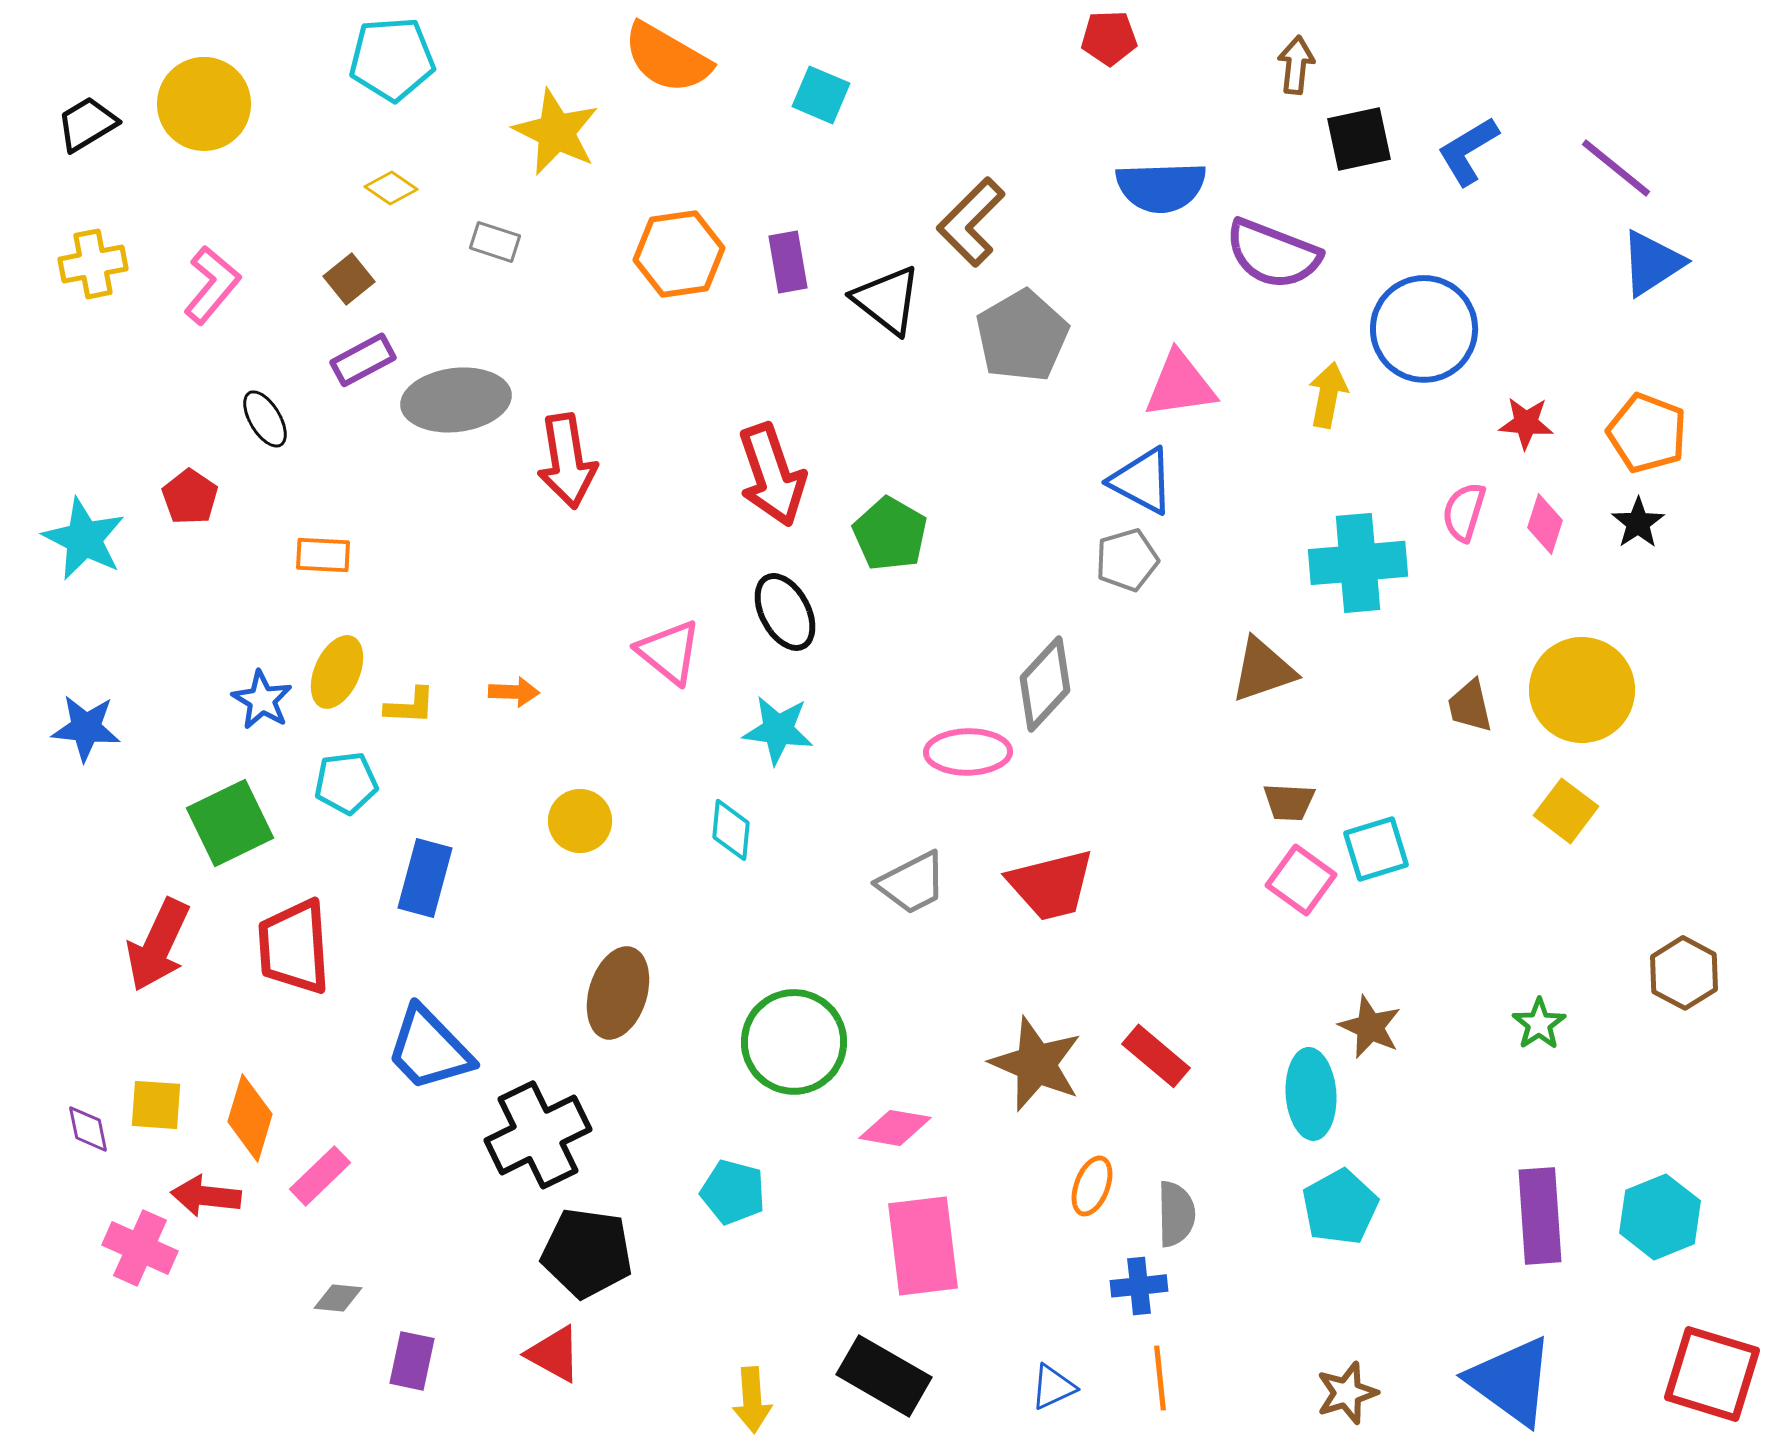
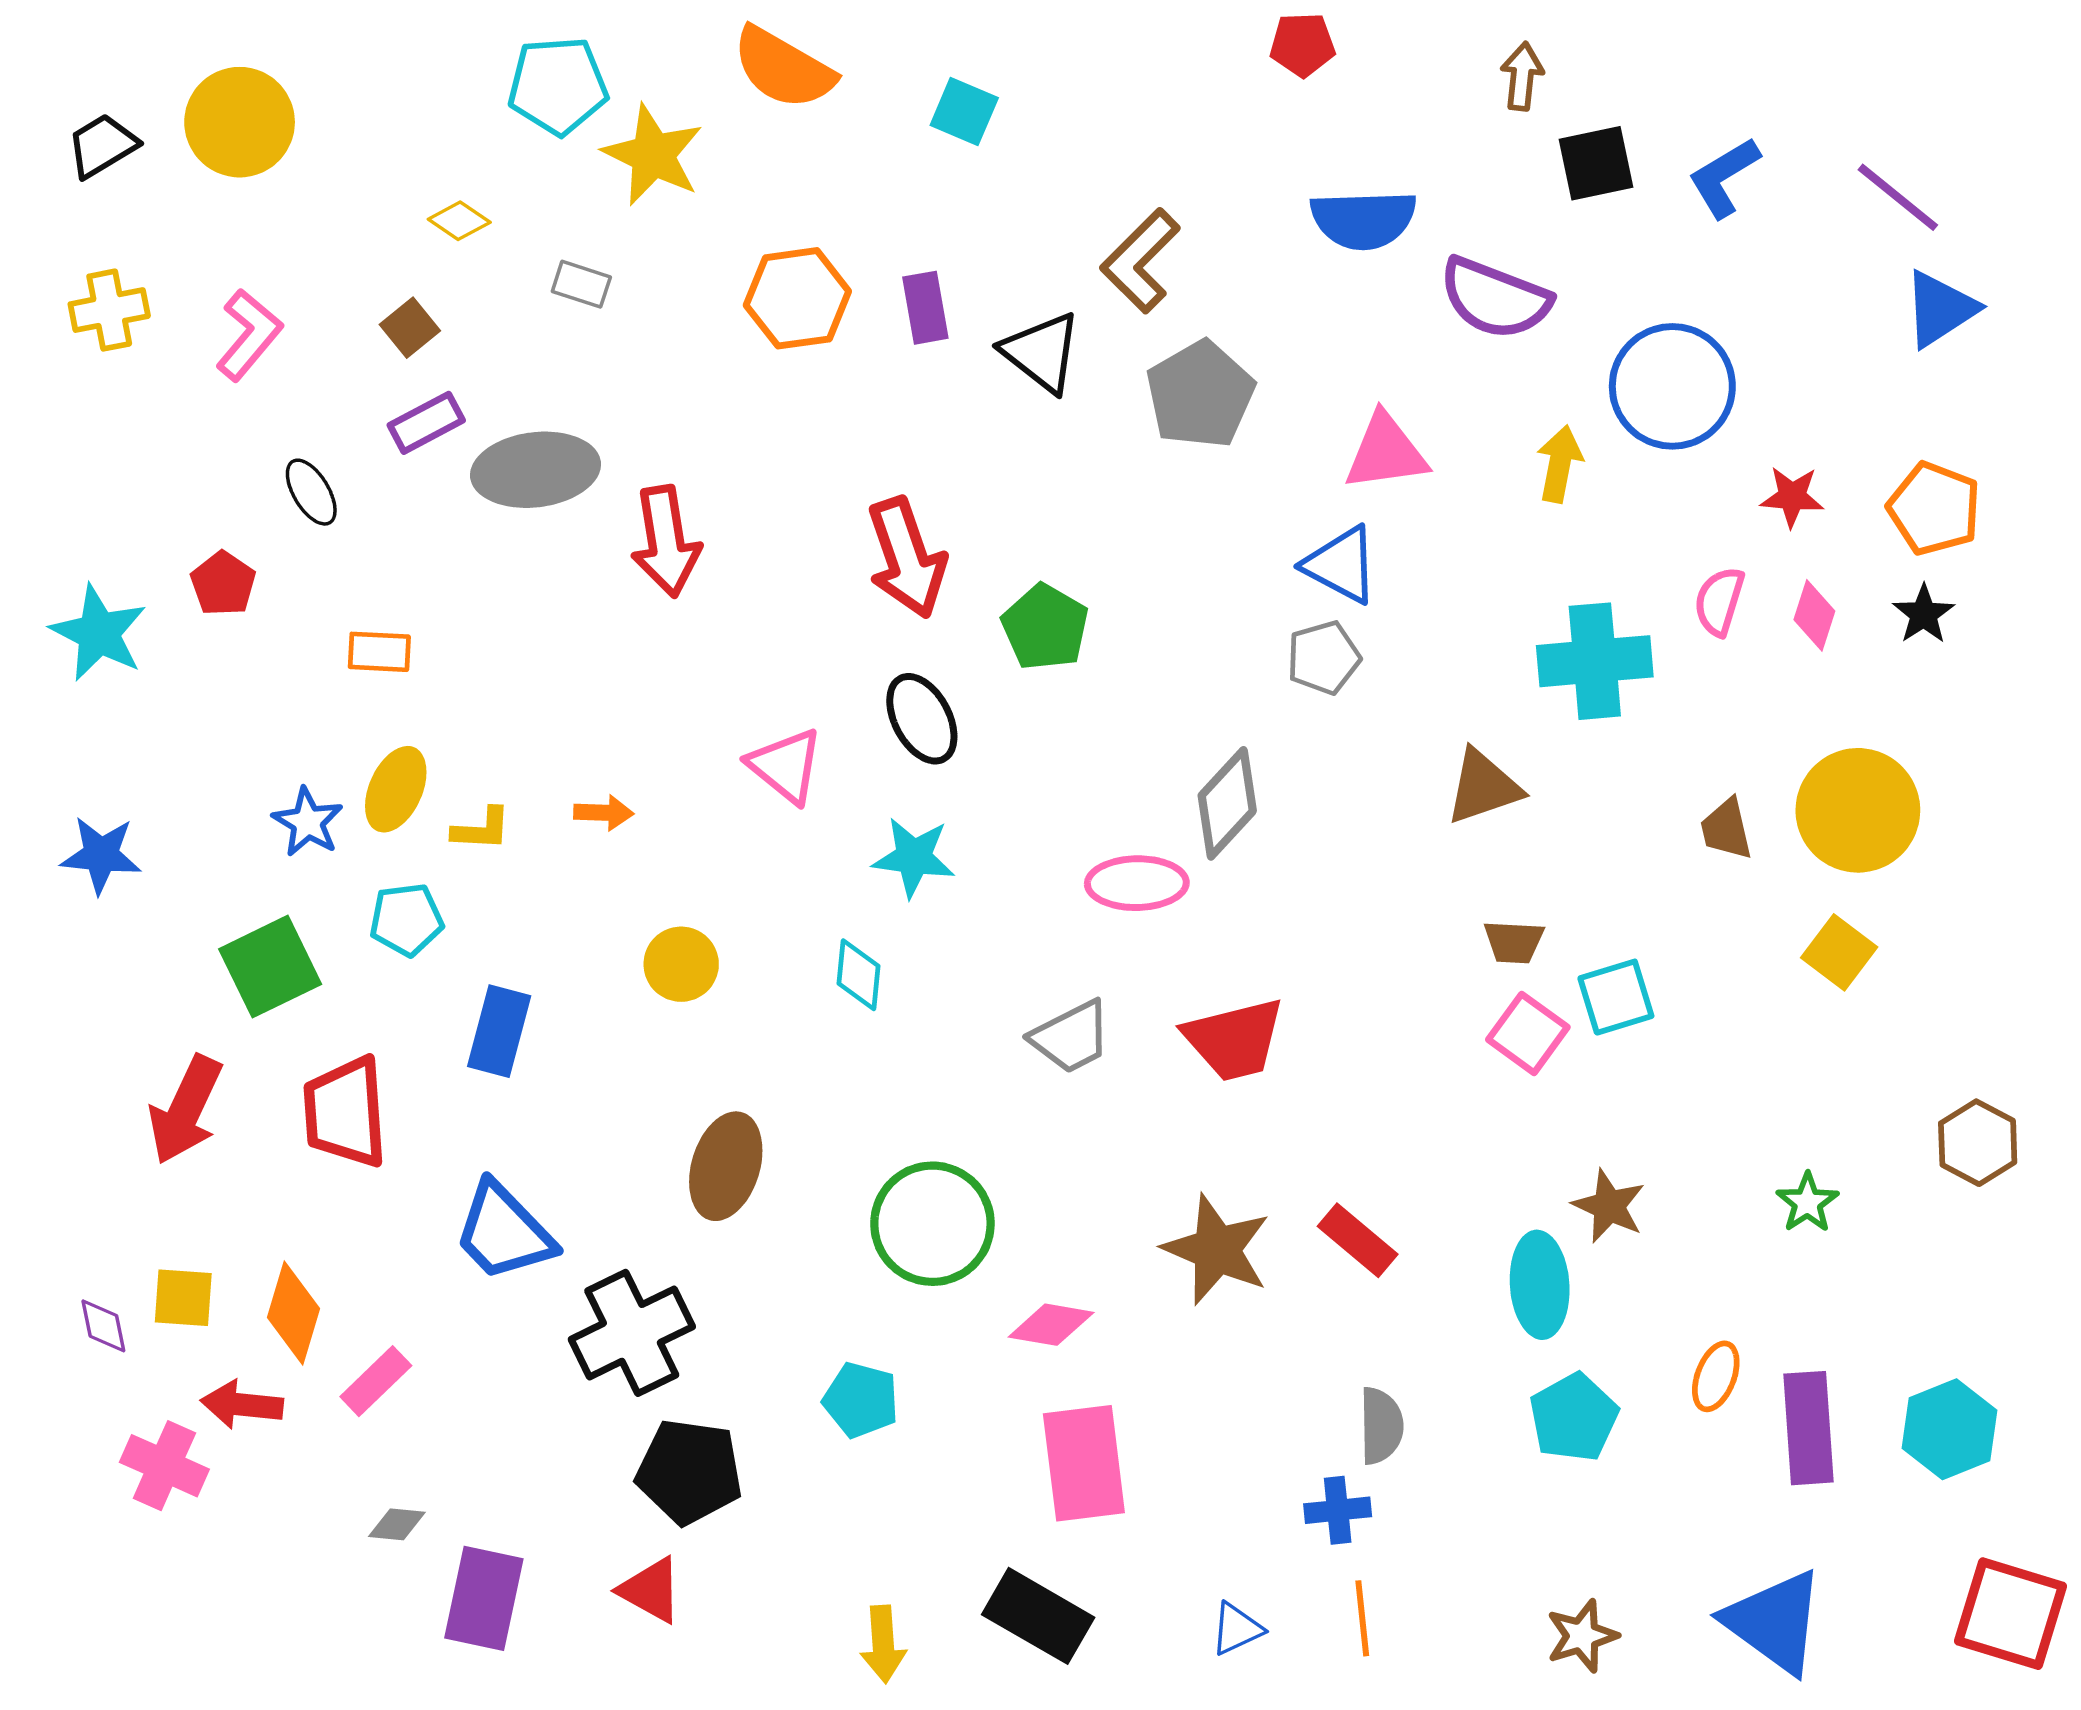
cyan pentagon: (392, 59) -> (558, 86), moved
orange ellipse: (1092, 1186) -> (1716, 1376), moved
purple rectangle: (412, 1361) -> (484, 1598), size x1.5

